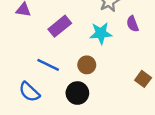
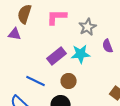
purple rectangle: (60, 26) -> (57, 56), moved

